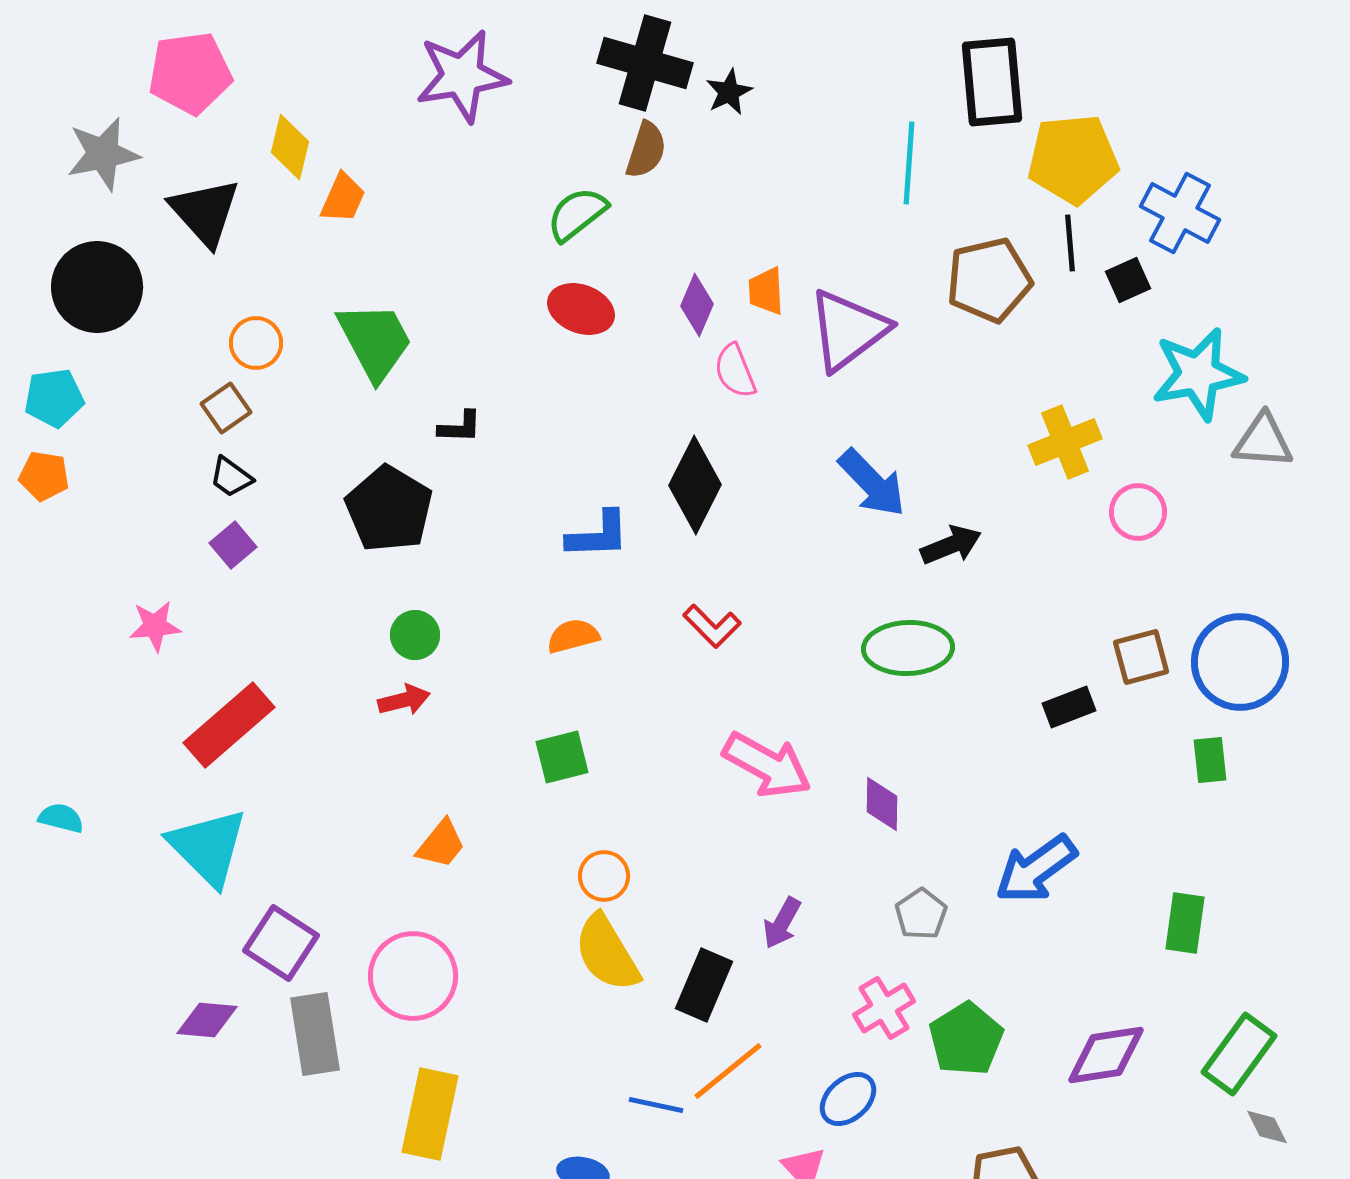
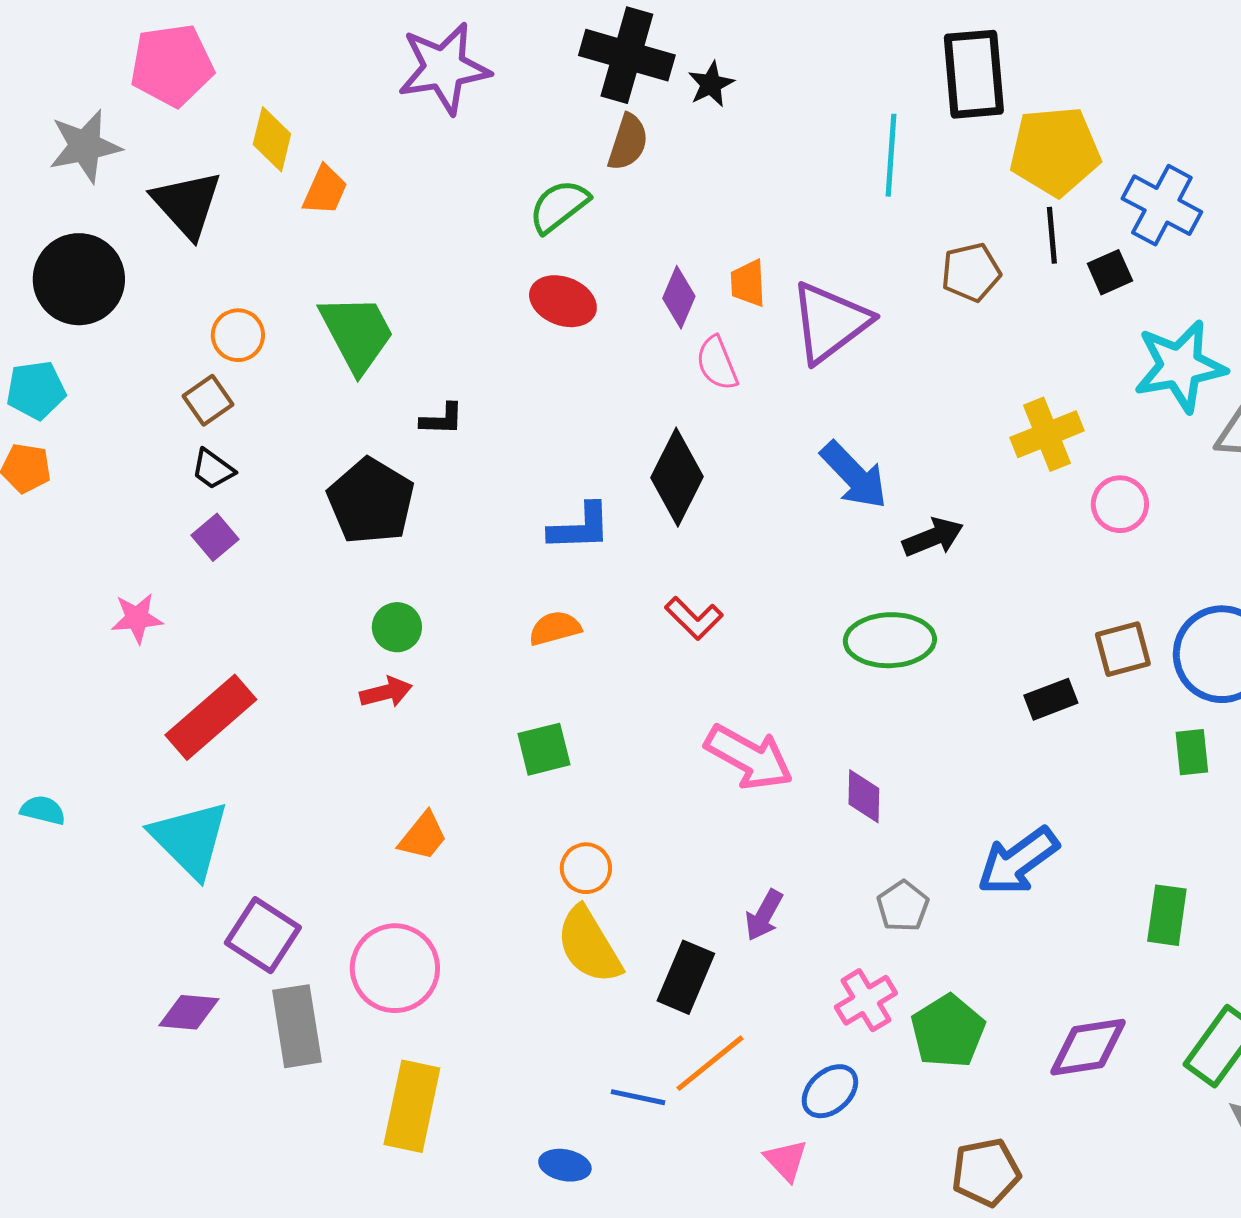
brown pentagon: (989, 280) -> (971, 272), size x0.7

